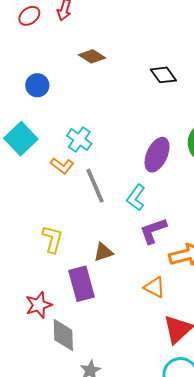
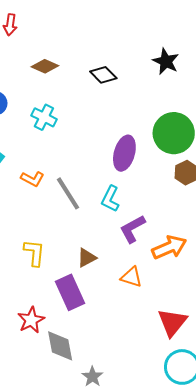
black diamond: (163, 75) -> (103, 75), moved
cyan cross: (79, 140) -> (44, 117), moved
orange triangle: (155, 287) -> (131, 277), moved

